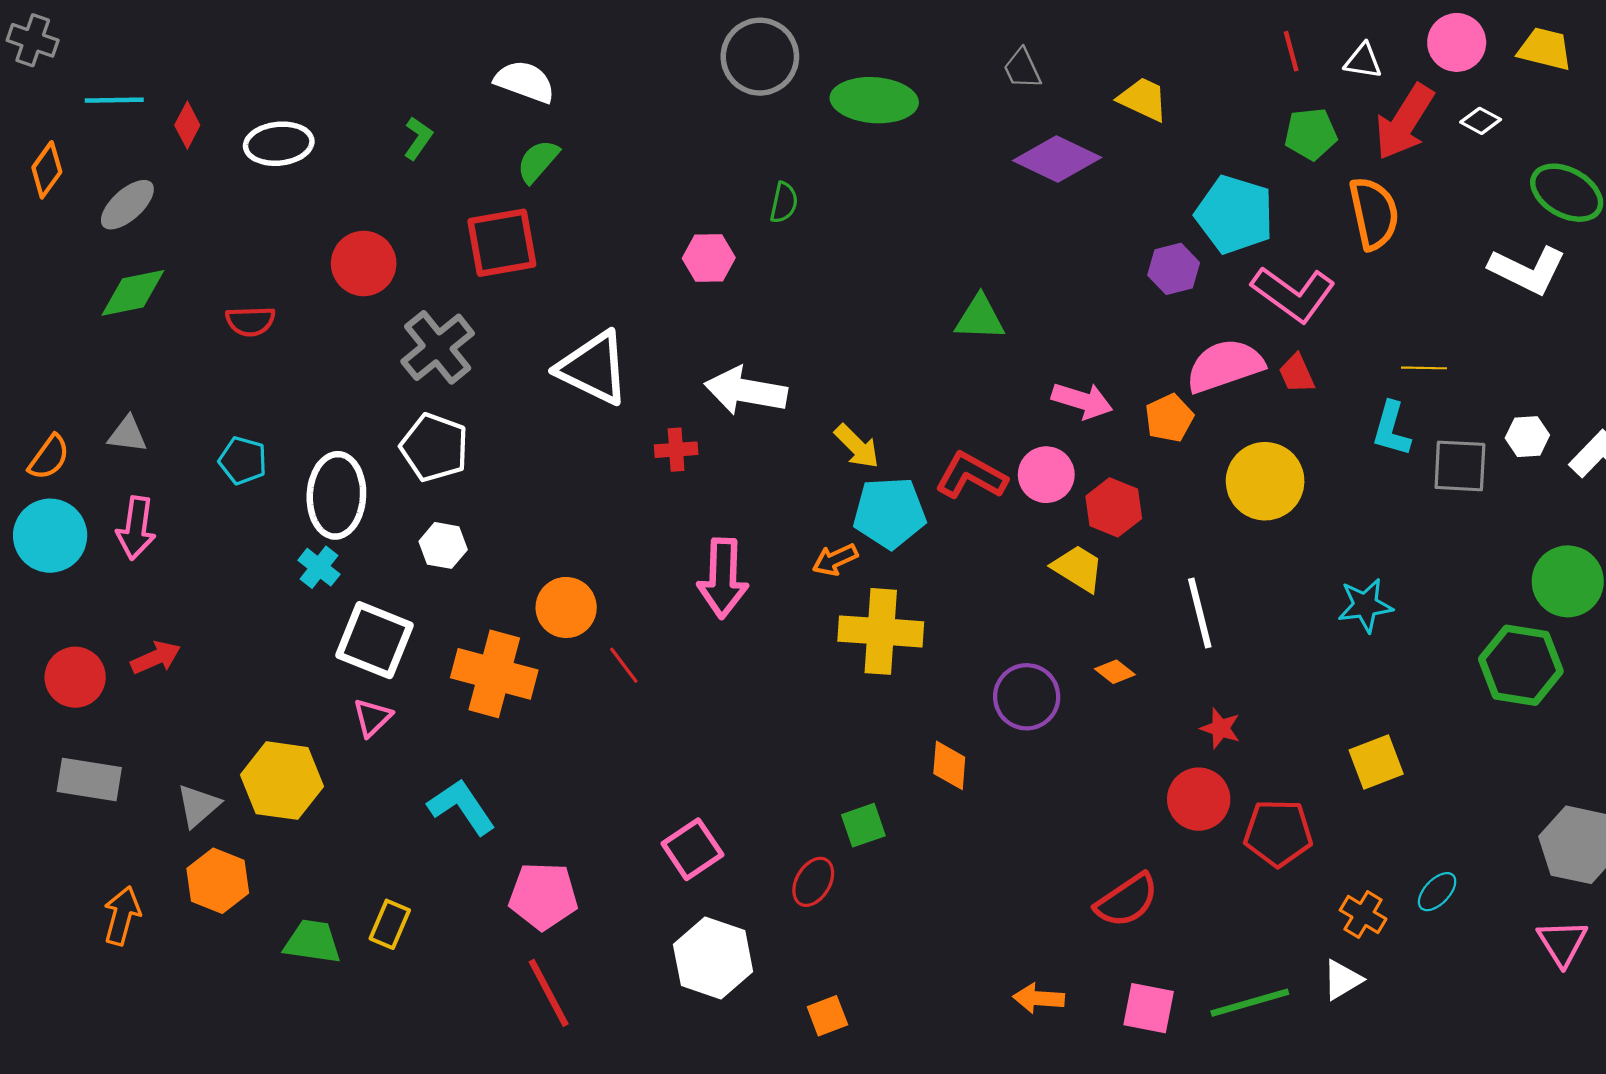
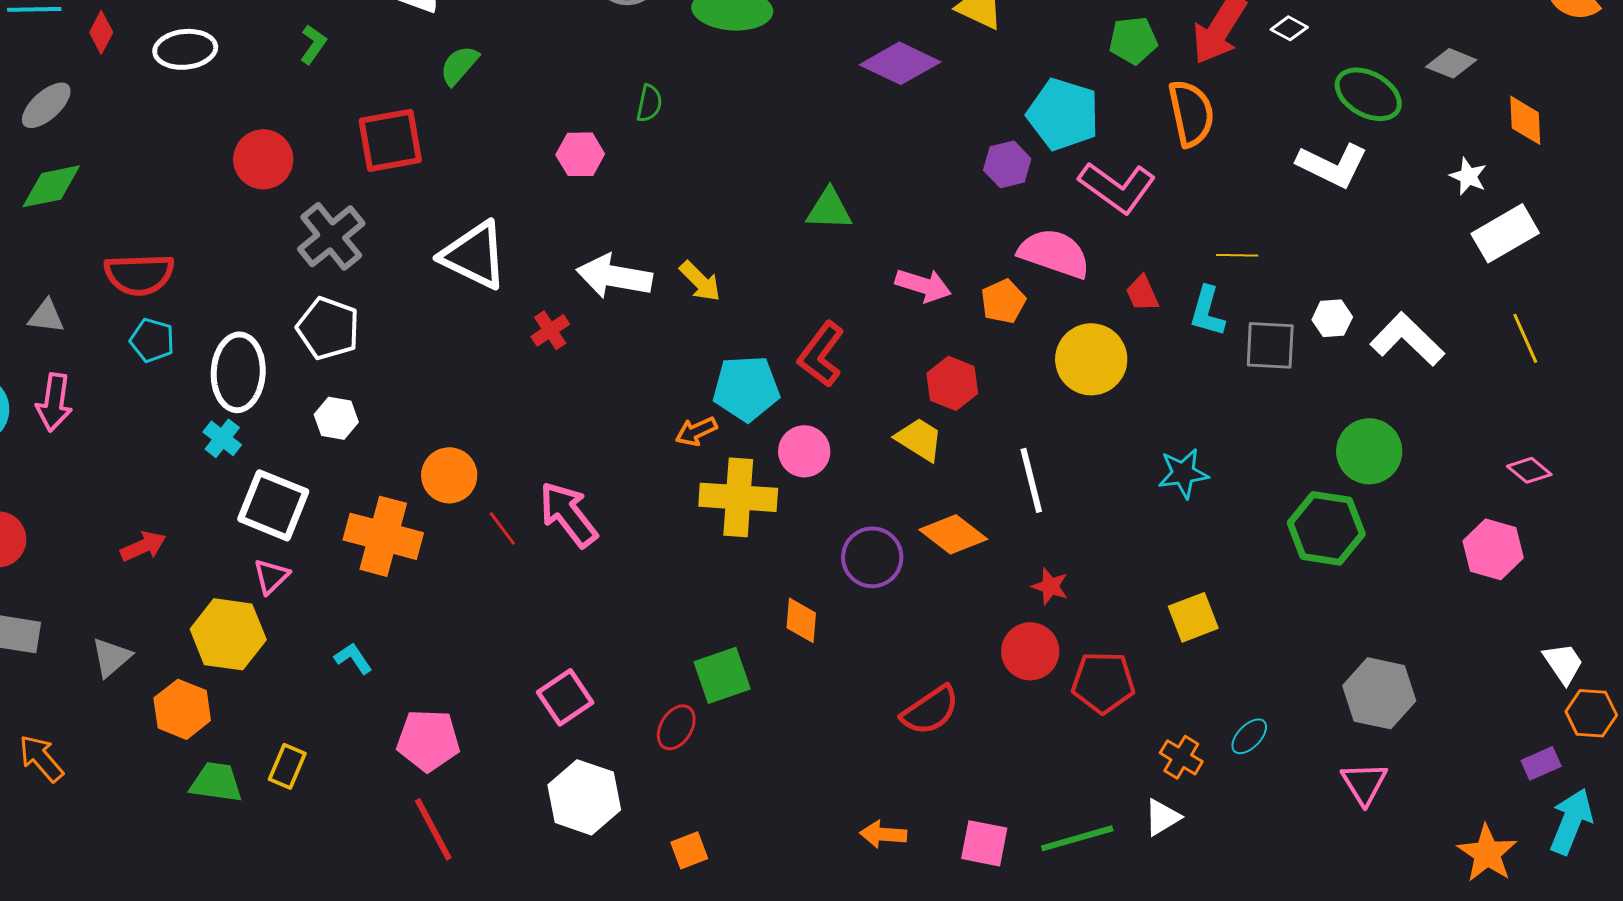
green semicircle: (538, 161) -> (459, 65), moved
red semicircle: (250, 321) -> (139, 274), moved, size x1.5
pink semicircle: (1225, 366) -> (1054, 253), turned 38
red trapezoid: (1297, 373) -> (1142, 293), moved
yellow arrow: (857, 446) -> (700, 281), moved
red cross: (676, 450) -> (550, 330), turned -30
pink circle: (1046, 475) -> (804, 451), moved
red L-shape: (971, 476) -> (821, 354), turned -82
pink arrow: (723, 578) -> (568, 514), moved, turned 140
red arrow: (156, 658) -> (143, 546), moved
orange diamond: (1115, 672) -> (953, 534), size x1.8
yellow hexagon: (282, 781) -> (228, 634), moved
cyan L-shape: (462, 807) -> (353, 658), size x0.6
green square: (863, 825) -> (722, 675), size x1.4
orange hexagon: (218, 881) -> (182, 709), moved
red semicircle: (1127, 900) -> (930, 710), moved
orange arrow: (122, 916) -> (41, 758), turned -56

